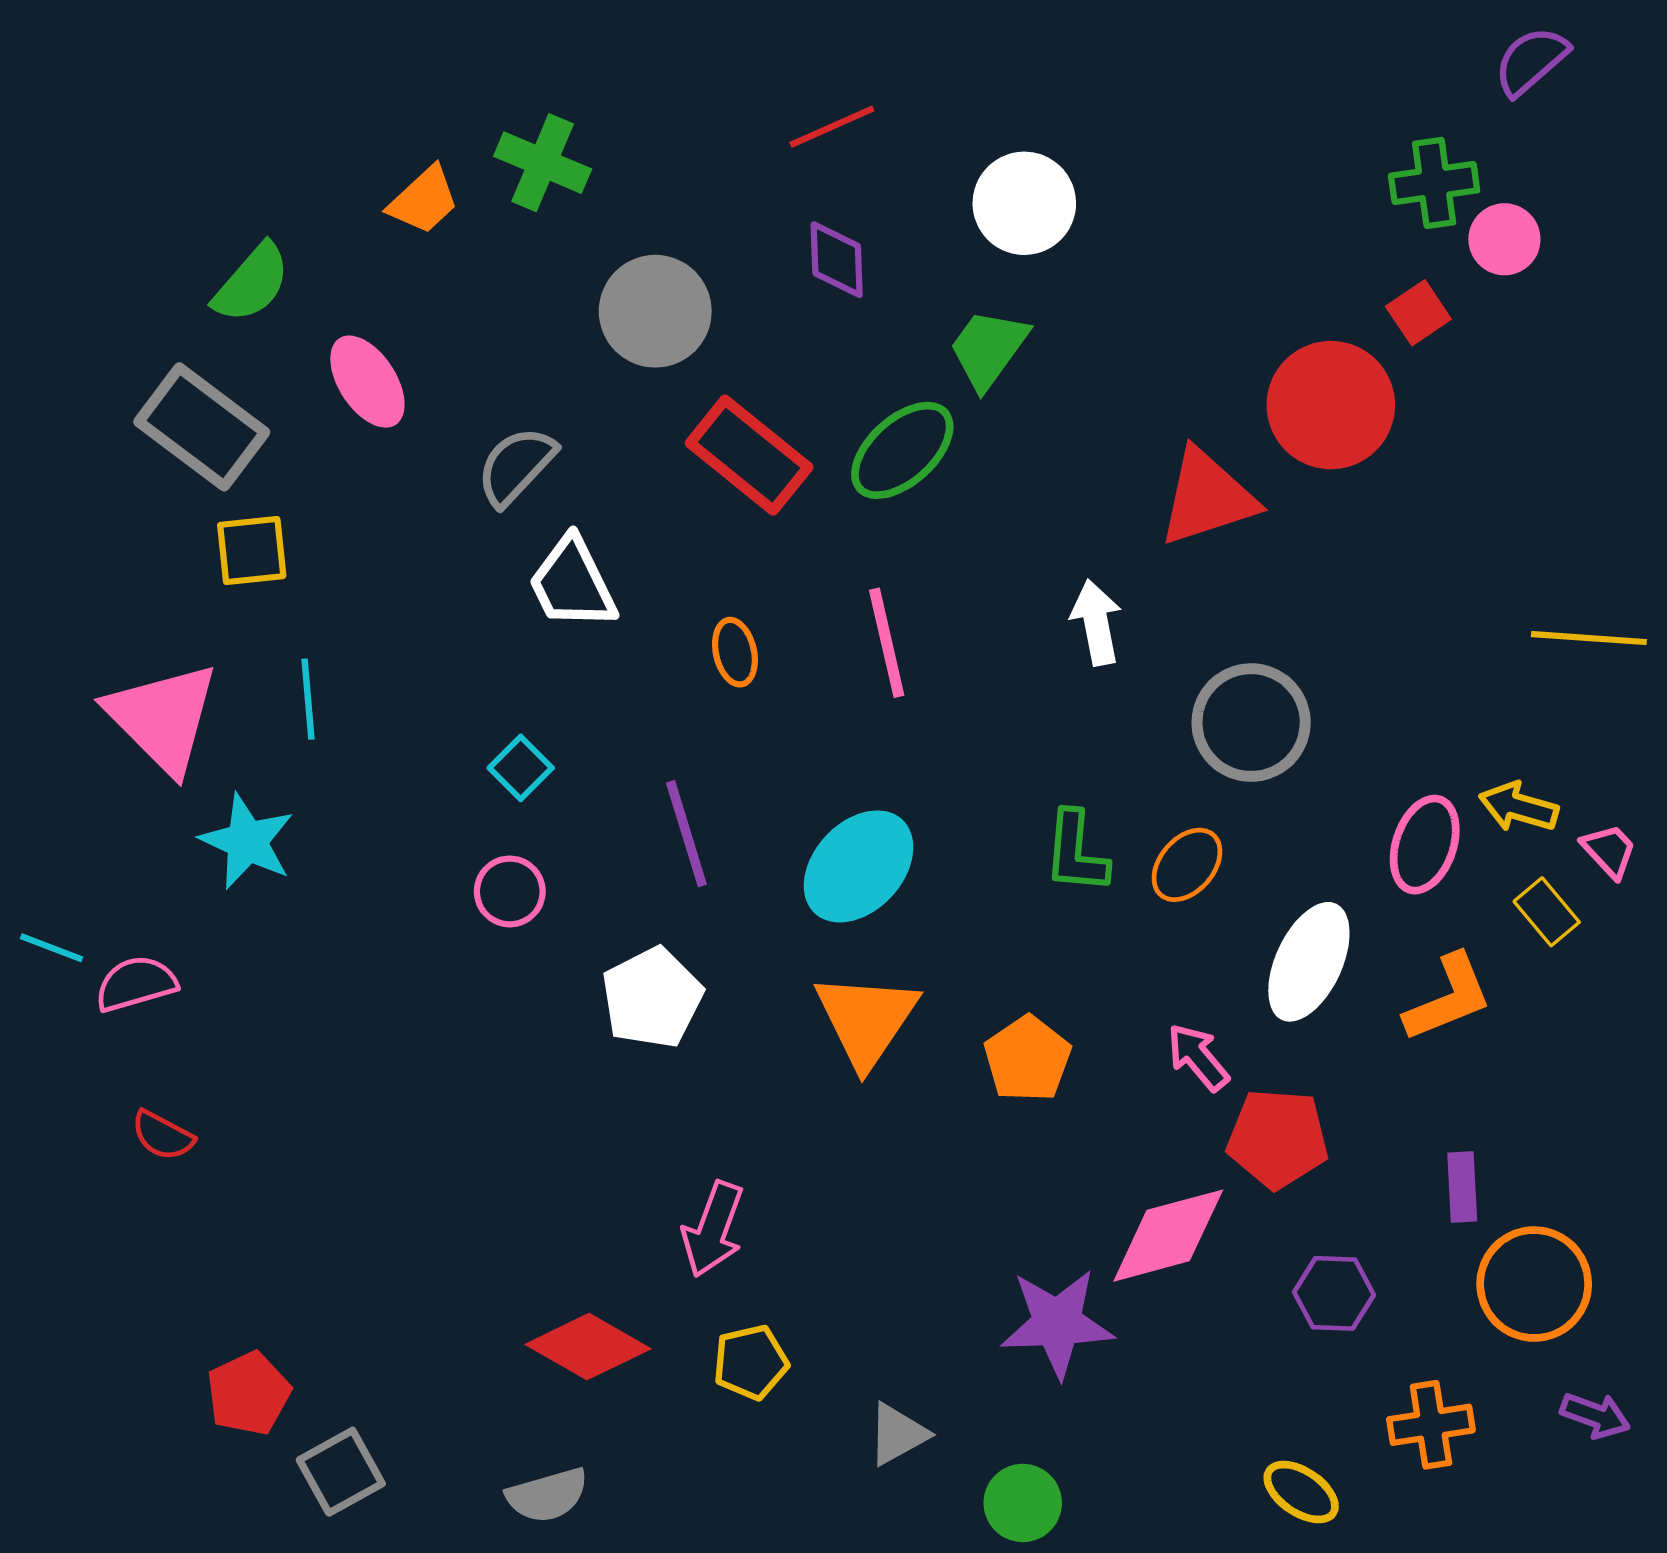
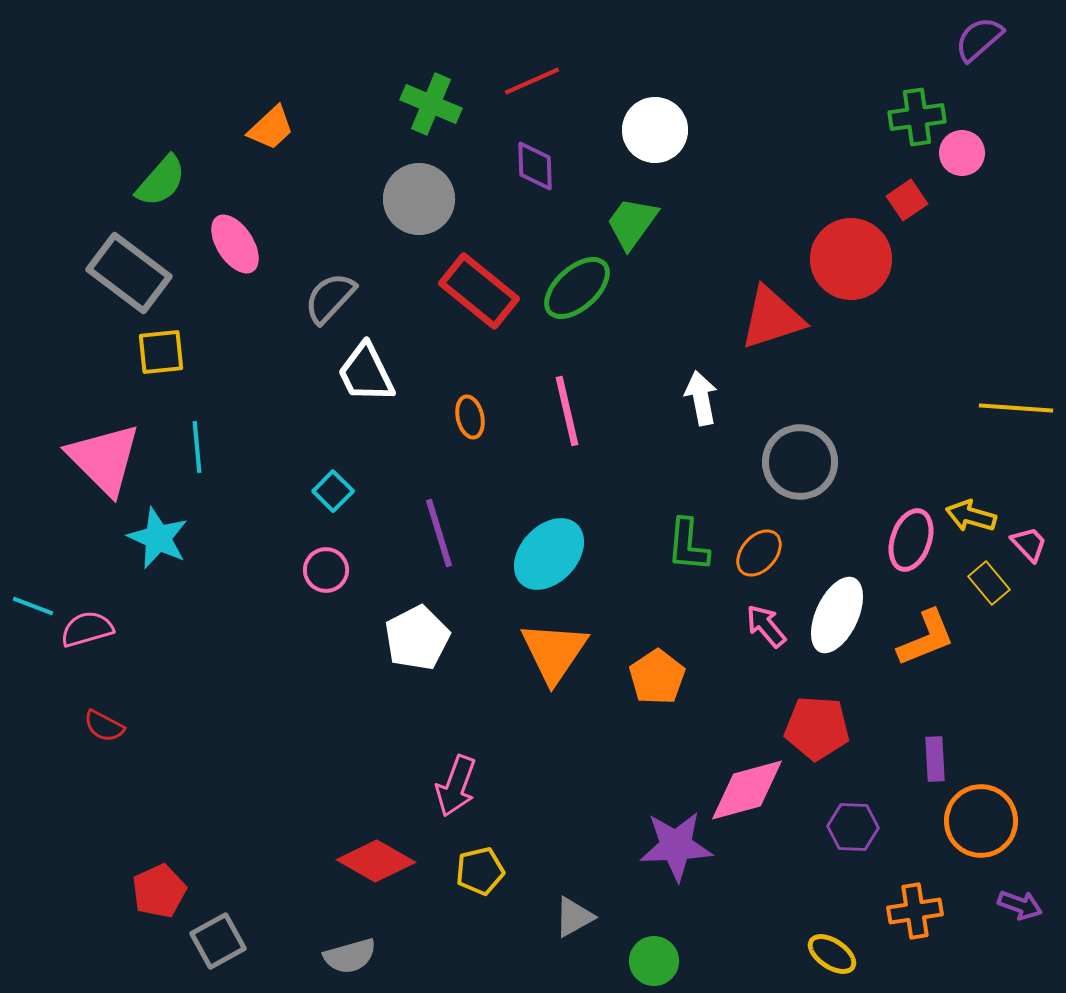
green cross: (543, 163) -> (431, 104), moved
pink arrow: (1198, 1057) -> (766, 626), moved

